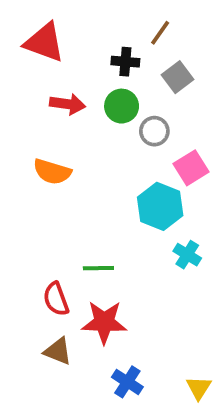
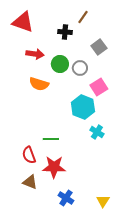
gray square: (178, 77) -> (99, 47), moved
green circle: (122, 106) -> (60, 64), moved
orange semicircle: (52, 172) -> (39, 84), moved

